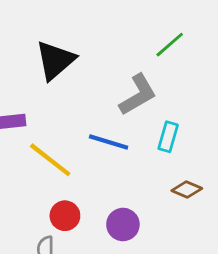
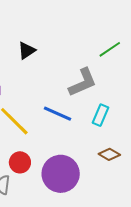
black triangle: (55, 60) -> (27, 51), size x0.6
purple circle: (123, 224) -> (61, 174), size x1.6

